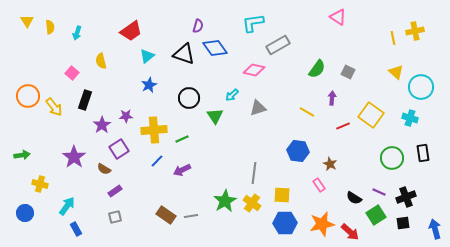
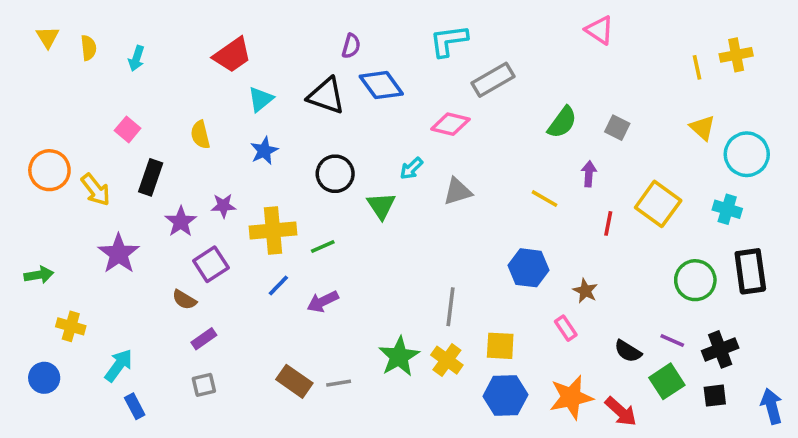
yellow semicircle: (101, 61) -> (200, 135), moved
red line: (343, 126) -> (608, 223), turned -56
black rectangle: (423, 153) -> (750, 271), size x1.4
purple star: (74, 157) -> (119, 254), moved

